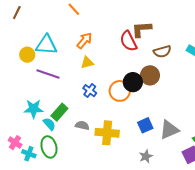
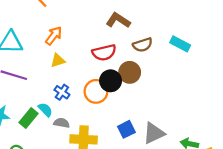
brown L-shape: (142, 29) -> (118, 20), turned 40
red semicircle: (128, 41) -> (104, 53), moved, turned -75
cyan semicircle: (49, 124) -> (45, 110), moved
gray semicircle: (82, 125) -> (62, 123), moved

